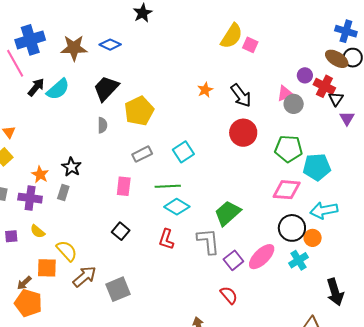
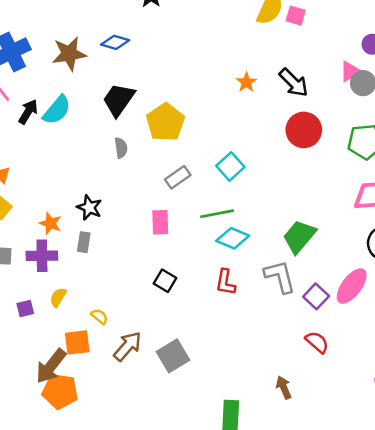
yellow semicircle: (38, 231) -> (58, 297), turned 91
yellow semicircle: (67, 251) -> (99, 316), size x0.6
brown arrow: (24, 283) -> (51, 366), size x1.8

